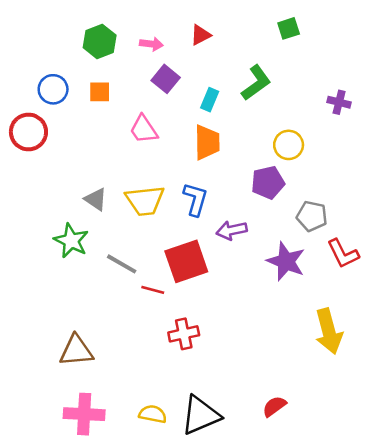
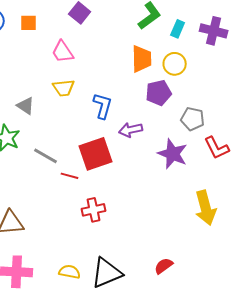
cyan rectangle: (210, 100) -> (178, 29), moved
purple cross: (339, 102) -> (214, 31), size x1.5
orange trapezoid: (207, 142) -> (142, 59), moved
yellow trapezoid: (145, 201) -> (64, 88), moved, size x0.7

